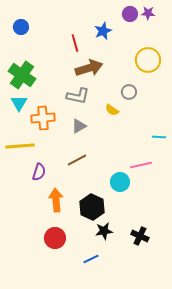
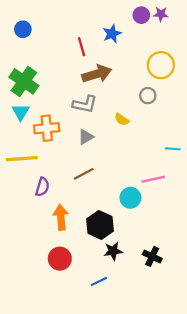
gray circle: (129, 92) -> (148, 96), moved

